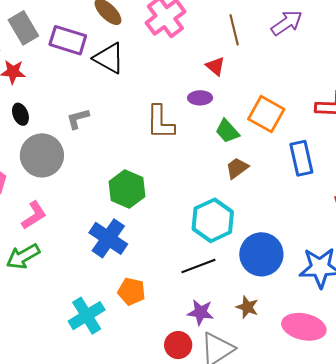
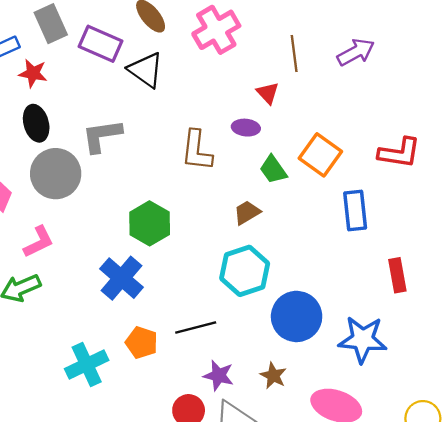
black ellipse: (20, 114) -> (36, 123), size x1.4
gray L-shape: (78, 119) -> (102, 136), size x1.5
brown trapezoid: (237, 168) -> (247, 213), moved
black line: (198, 266) -> (196, 328), moved

